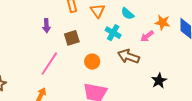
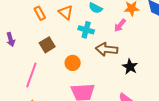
purple arrow: (46, 26) -> (11, 40), moved
black star: (159, 81) -> (130, 67), moved

